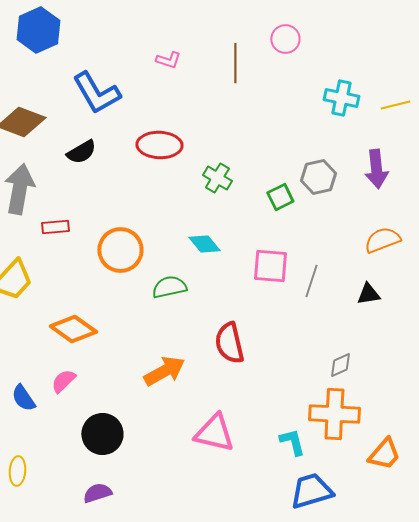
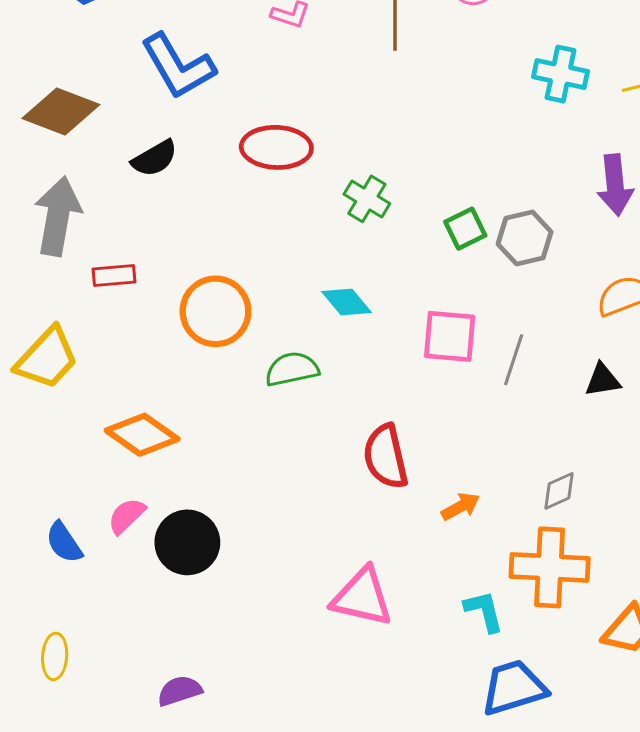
gray hexagon: (318, 177) -> (525, 238), moved
orange arrow: (164, 371) -> (461, 507), moved, size x0.6
black circle: (102, 434) -> (187, 542), moved

